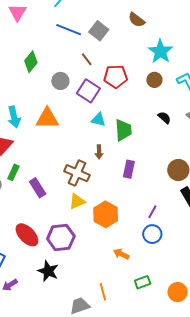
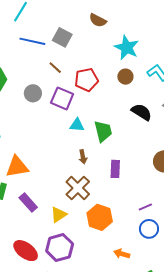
orange triangle: (47, 118) -> (17, 167), moved
black semicircle: (164, 118) -> (142, 112), size x1.5
brown cross: (77, 173) -> (78, 188), moved, turned 30
yellow triangle: (77, 201) -> (59, 215), moved
purple line: (152, 212) -> (145, 207), turned 48

